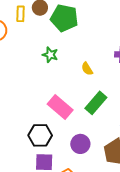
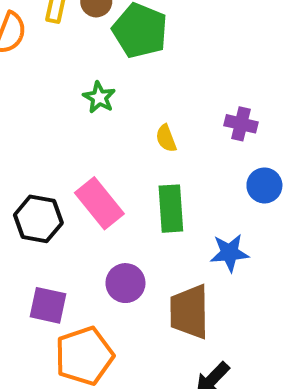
green rectangle: (96, 103) -> (171, 209), turned -55
black hexagon: (40, 135) -> (38, 219), moved

